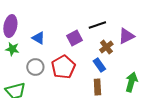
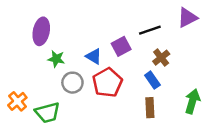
purple triangle: (126, 36) -> (187, 18), moved
blue triangle: (38, 38) -> (94, 56), moved
green star: (12, 49) -> (56, 59), moved

